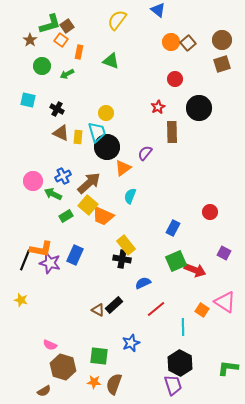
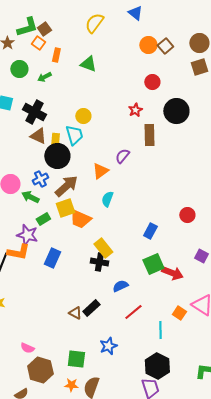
black cross: (57, 109) -> (34, 112), size x1.6
black circle: (107, 147) -> (57, 156), moved
yellow square: (88, 205) -> (65, 208), turned 30
purple star: (50, 263) -> (27, 235), moved

